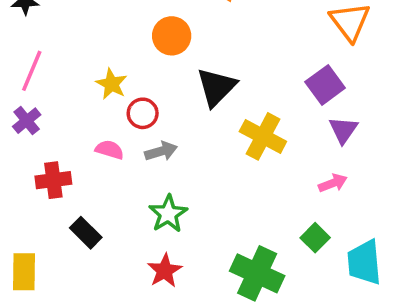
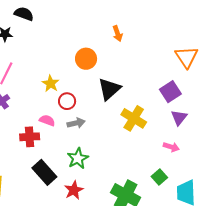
red cross: (53, 180) -> (30, 137), moved
pink arrow: (333, 183) -> (171, 147), turned 35
black rectangle: (86, 233) -> (44, 172), moved, size x1.4

